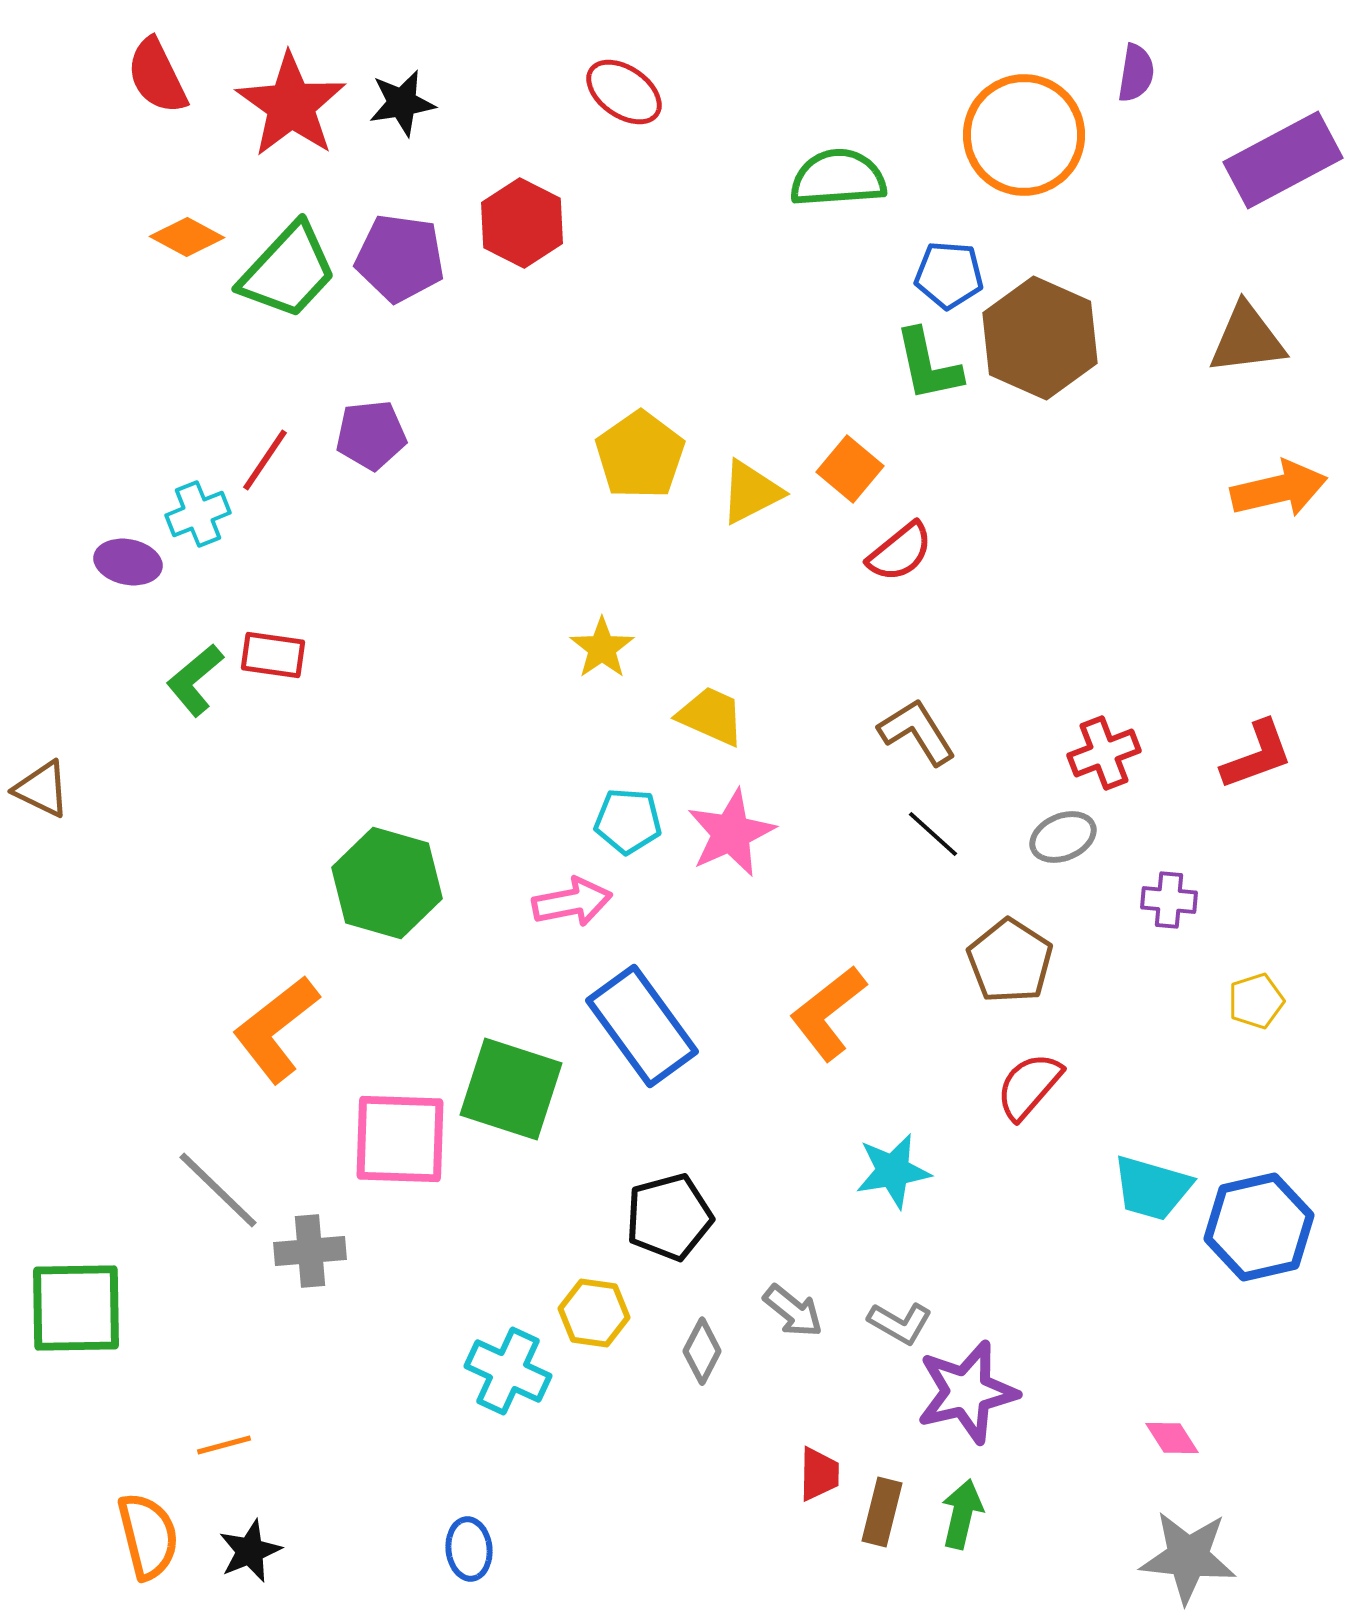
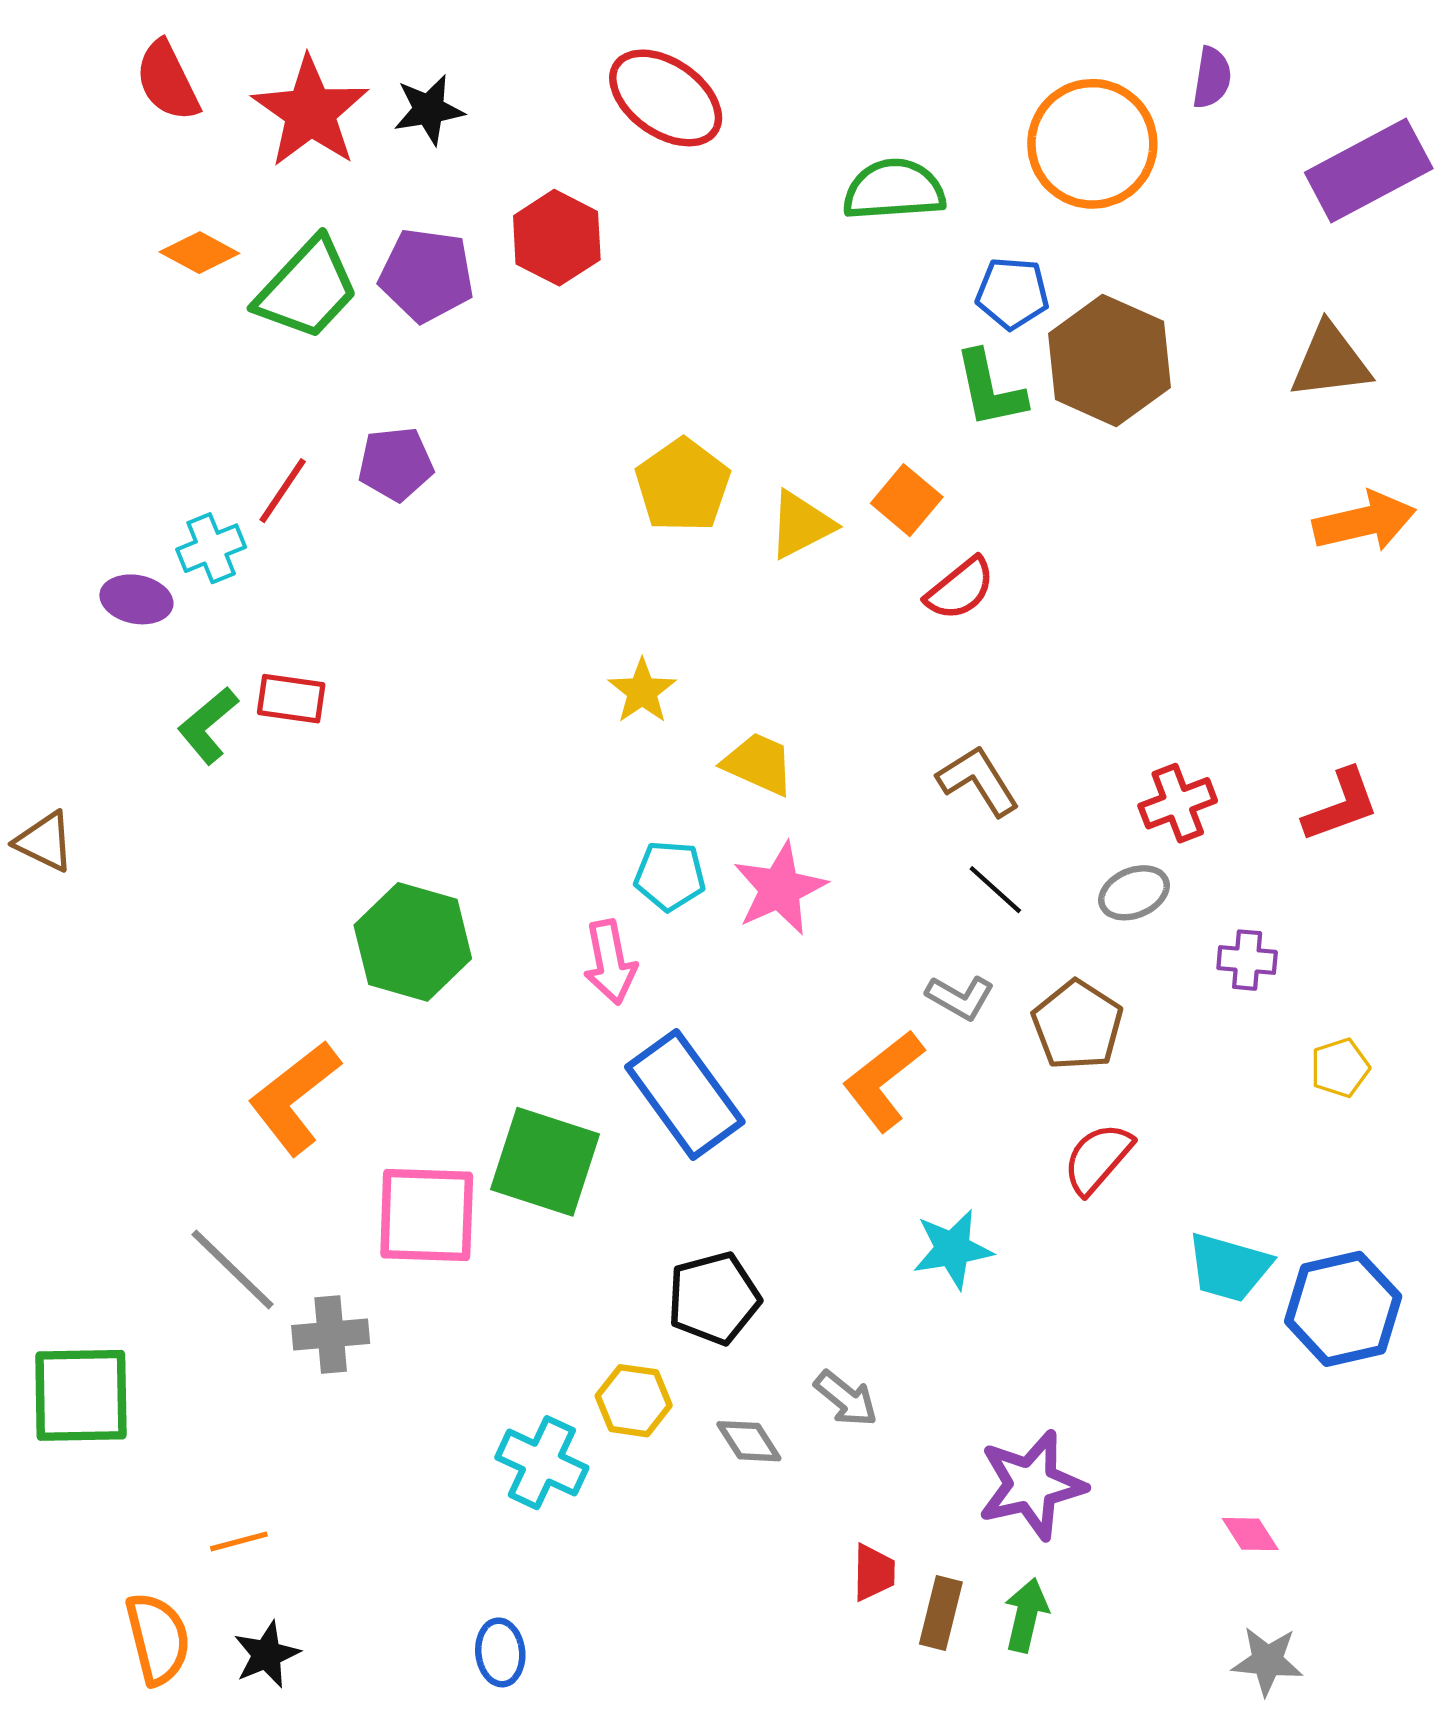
red ellipse: (624, 92) -> (666, 98), size x1.4
pink arrow: (572, 902) -> (610, 962), turned 90
gray L-shape: (900, 1323) -> (960, 997), moved
gray diamond: (702, 1351) -> (749, 1441), turned -60
gray star: (1188, 1557) -> (1267, 1661), size x0.7

